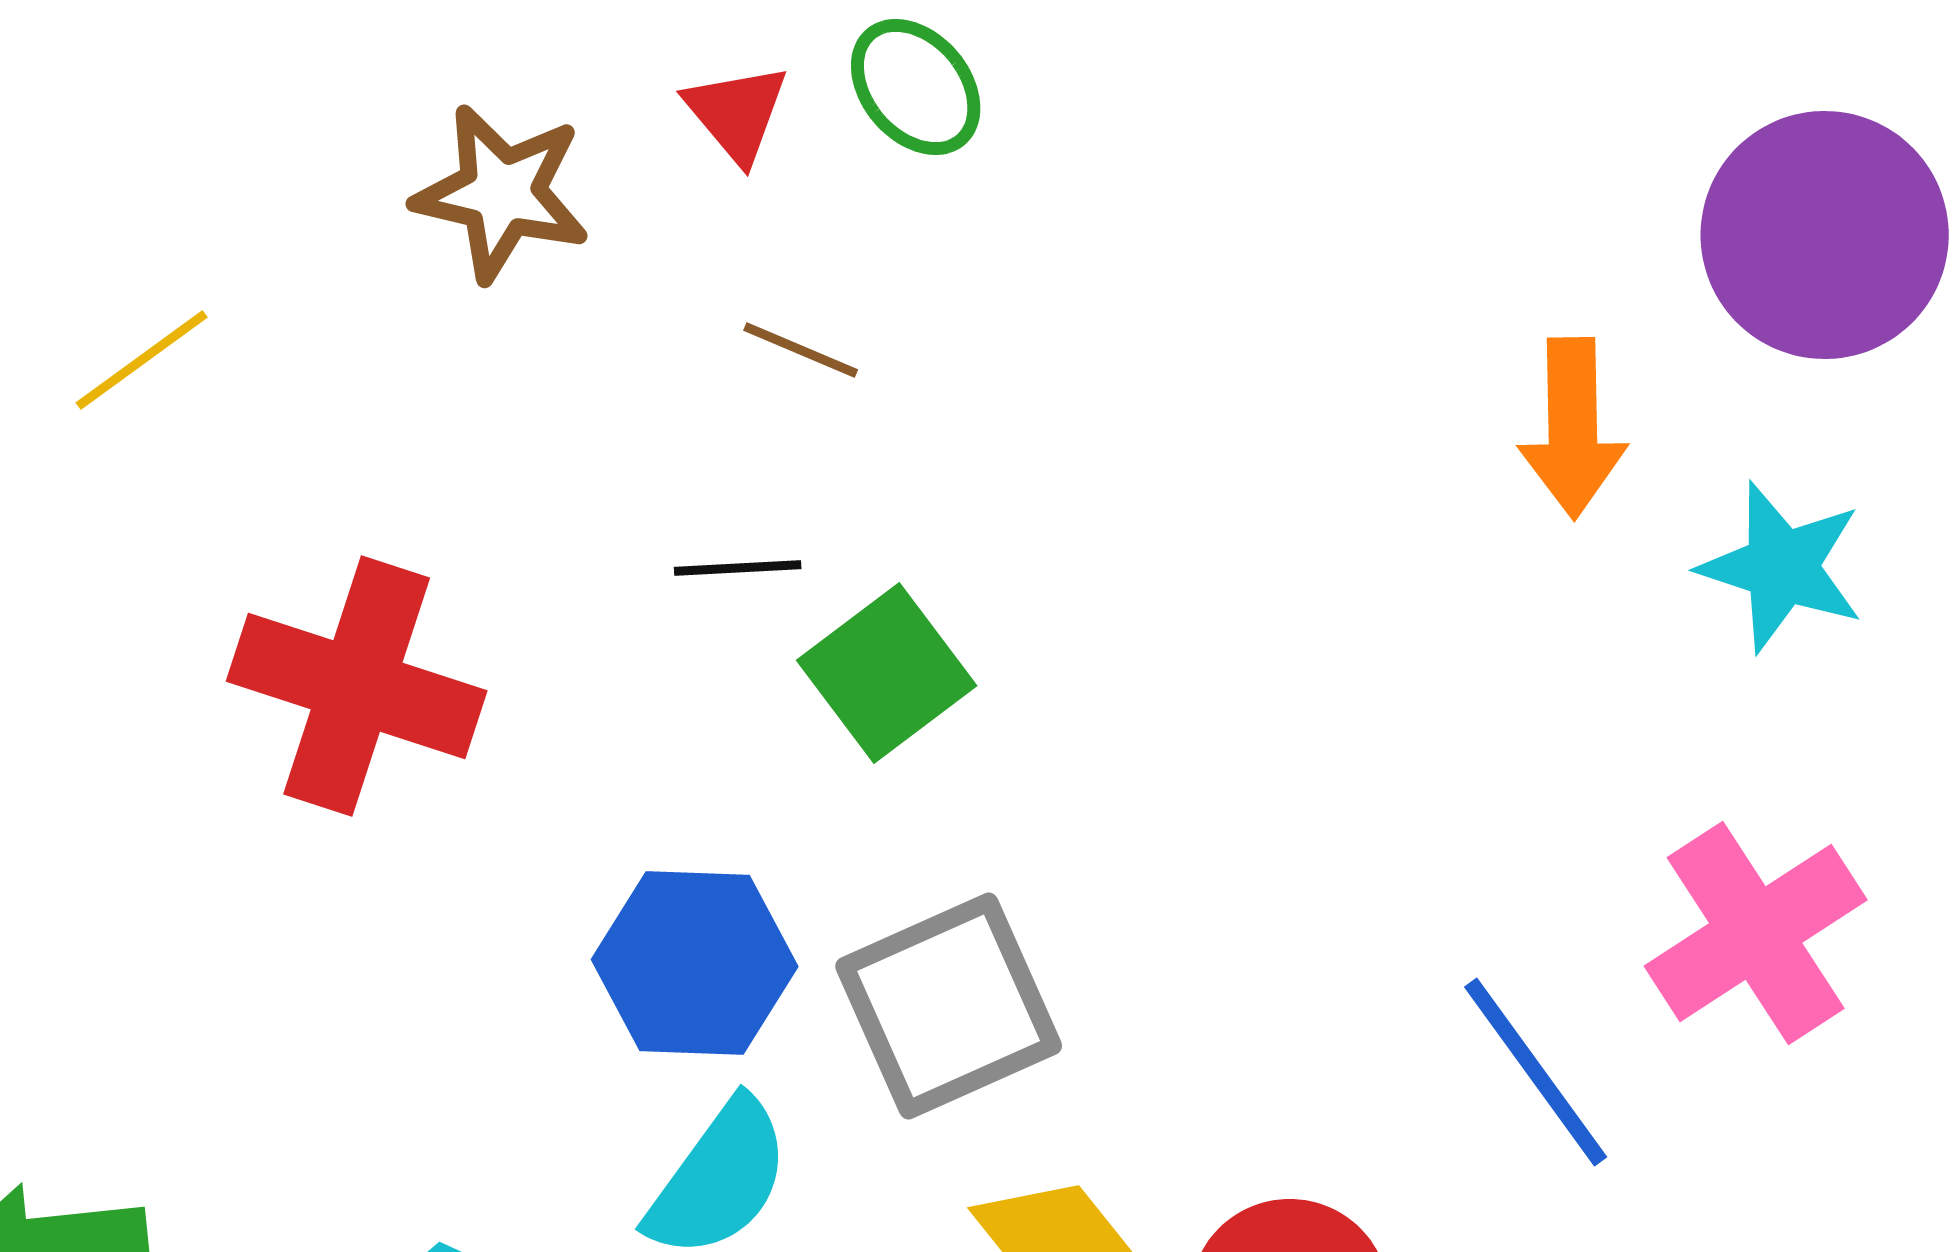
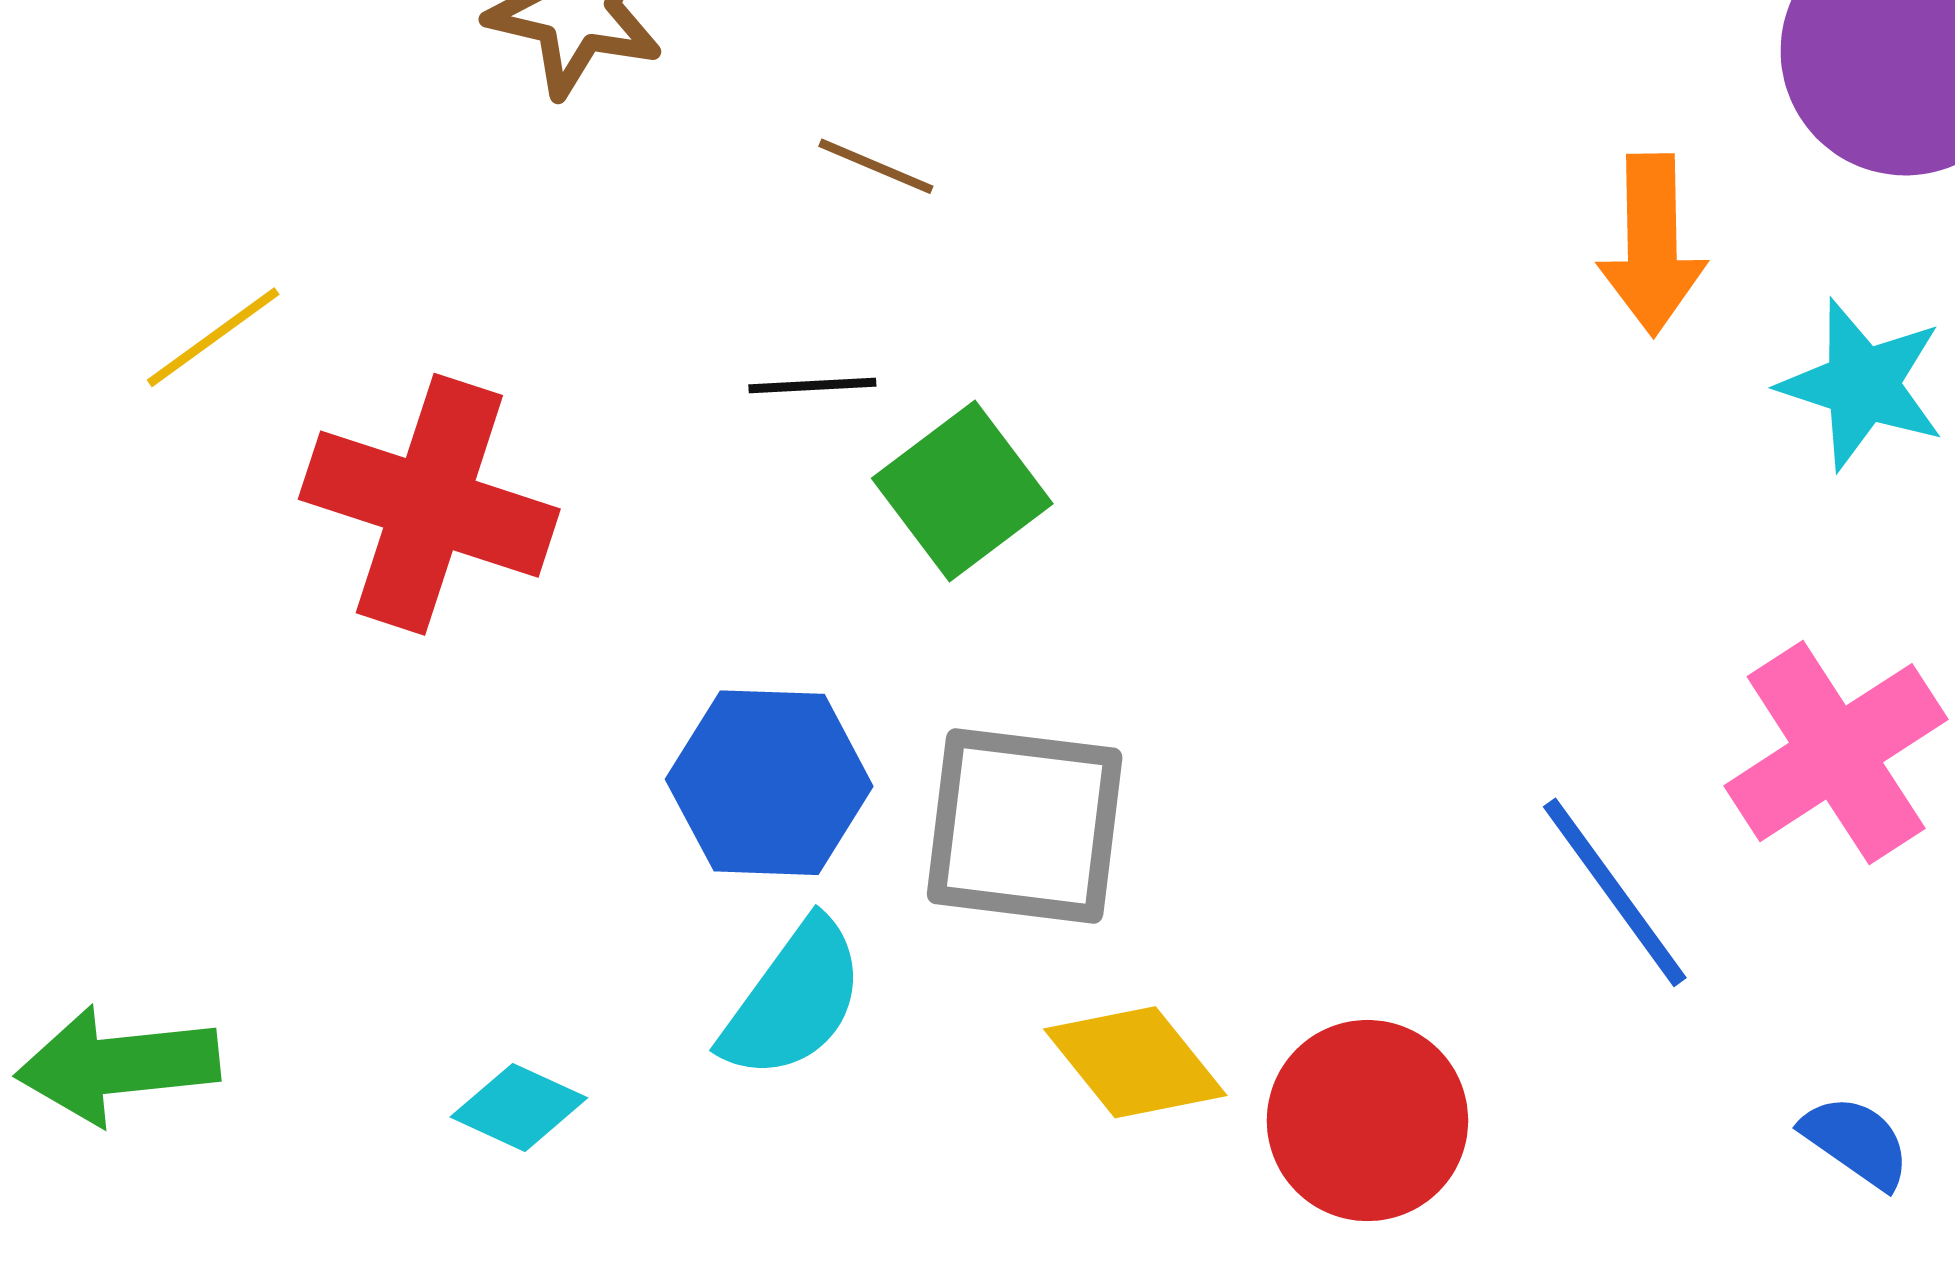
yellow line: (142, 360) -> (213, 337), moved
gray square: (949, 1006) -> (1025, 826), turned 31

